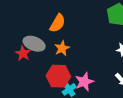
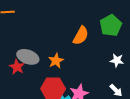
orange semicircle: (58, 23) -> (81, 36), moved

